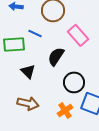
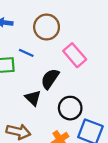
black triangle: (28, 71) -> (33, 98), moved

